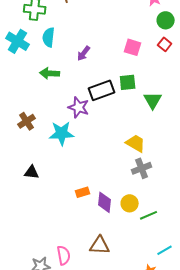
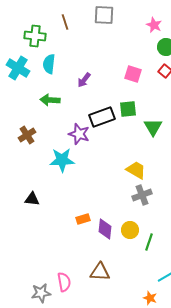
brown cross: (27, 121) -> (27, 135), moved
green line: (149, 215) -> (149, 242), turned -48

